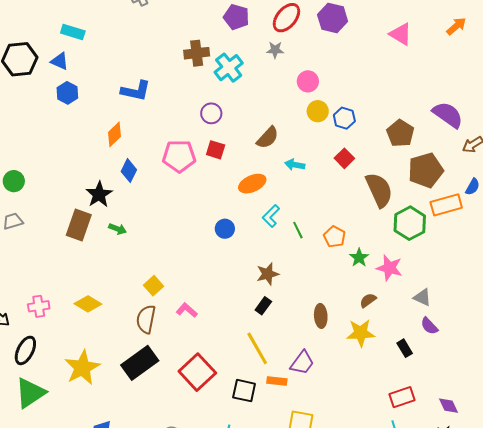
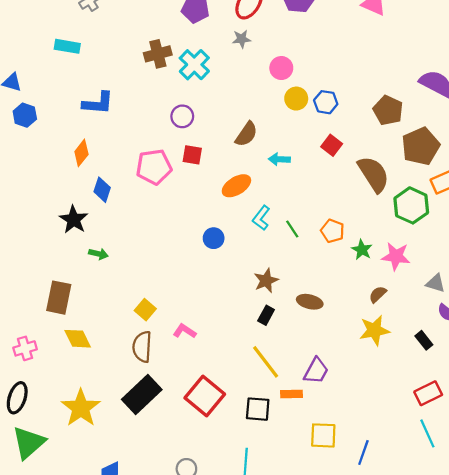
cyan rectangle: (73, 32) -> (67, 46), moved
brown rectangle: (79, 225) -> (59, 298), moved
yellow diamond: (88, 304) -> (78, 339), turned 40
brown ellipse: (321, 316) -> (310, 302), moved, turned -65

